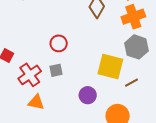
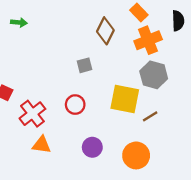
red circle: (59, 43) -> (75, 105), moved
gray square: (56, 70) -> (85, 65), moved
purple circle: (88, 95) -> (92, 147), moved

